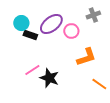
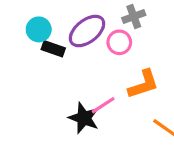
gray cross: (93, 15) -> (134, 17), moved
pink line: (32, 70) -> (103, 105), moved

